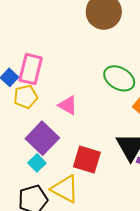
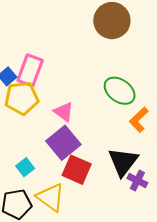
yellow pentagon: (26, 97) -> (22, 98), size x1.4
purple square: (42, 138) -> (63, 143), moved

